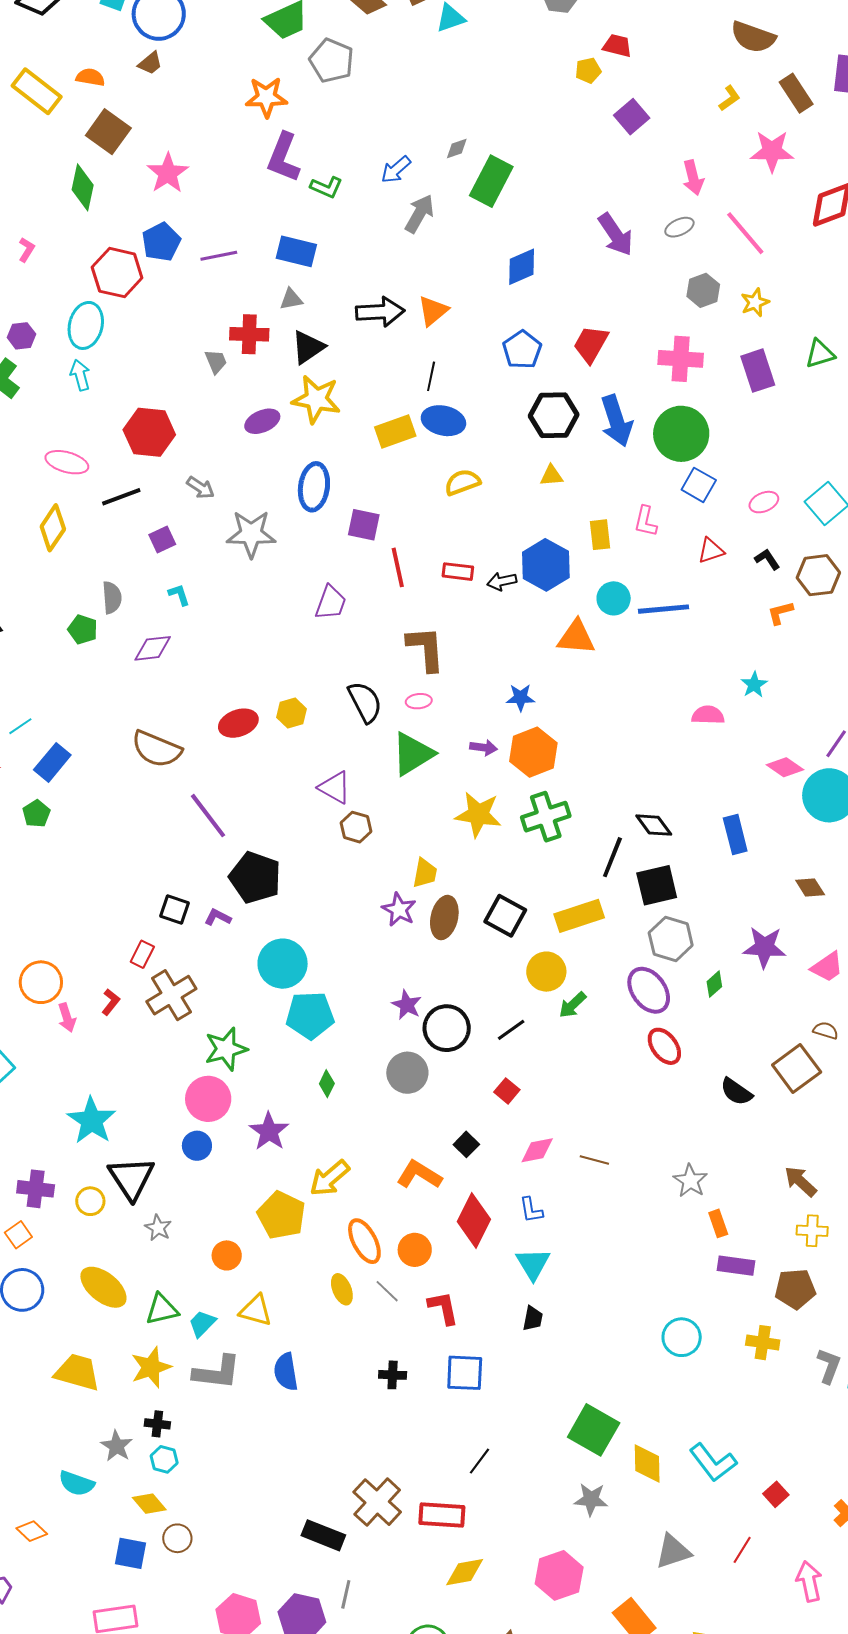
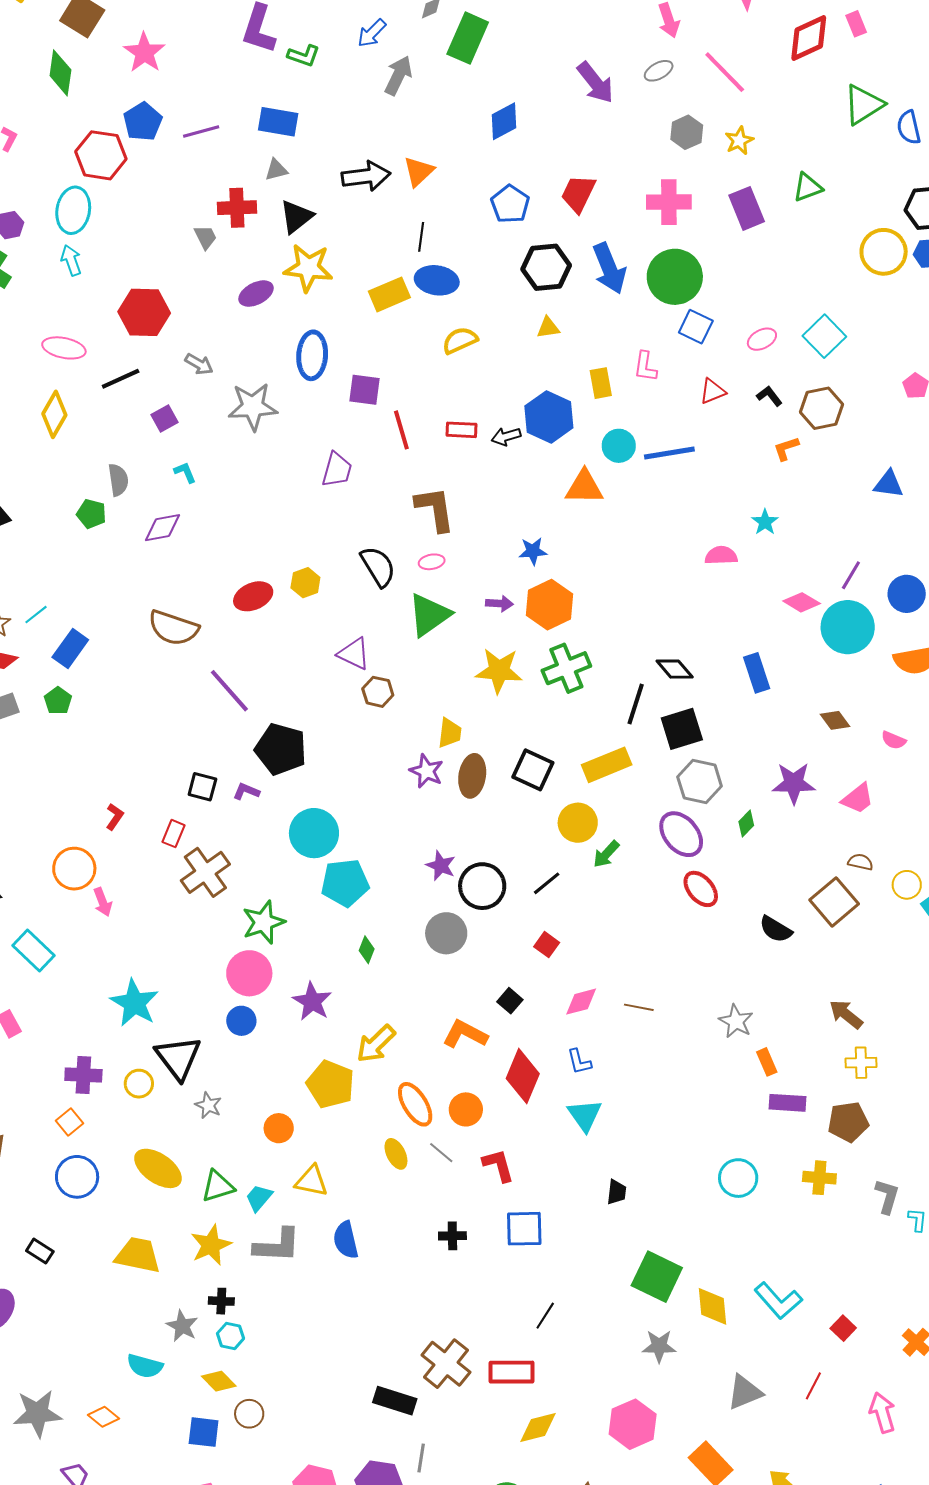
red L-shape: (111, 1002) -> (115, 817), moved
black trapezoid: (533, 1318) -> (617, 1192), moved

